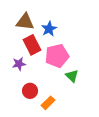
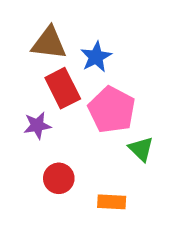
pink pentagon: (57, 56) -> (112, 110), turned -30
orange rectangle: (48, 103) -> (112, 202), moved, turned 48

